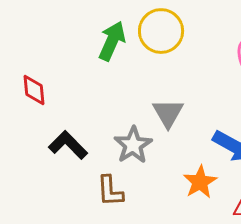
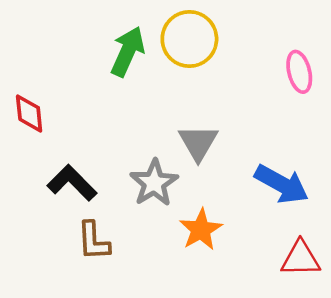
orange star: (200, 182) -> (201, 230), moved
brown L-shape: (110, 191) -> (93, 241), moved

